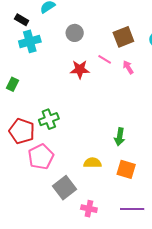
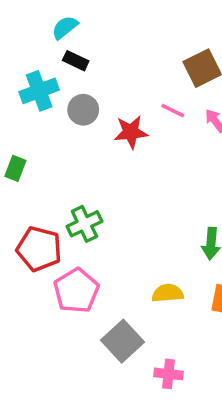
black rectangle: (22, 20) -> (76, 61), moved
gray circle: (75, 33) -> (83, 110), moved

